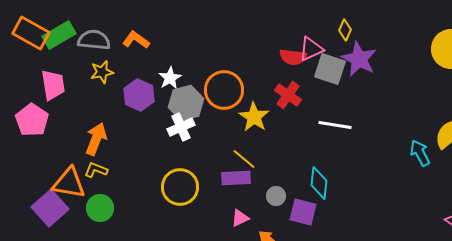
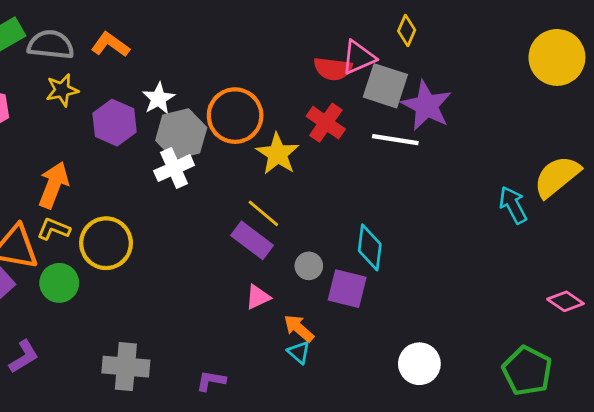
purple star: (359, 59) -> (426, 106), moved
white line: (335, 125) -> (395, 140), moved
purple rectangle: (236, 178) -> (252, 240), turned 40
yellow circle: (180, 187) -> (106, 243), moved

